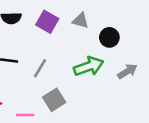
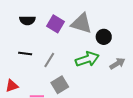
gray triangle: (81, 21) -> (81, 23), size x1.6

